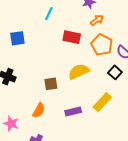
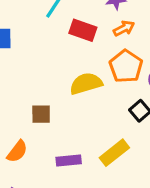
red rectangle: (72, 37) -> (83, 30), moved
yellow semicircle: (79, 72) -> (86, 83), moved

